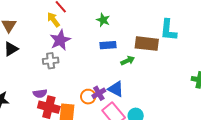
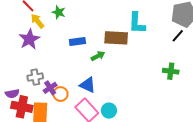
yellow arrow: (53, 20) -> (37, 21), moved
green star: (103, 20) -> (59, 12), moved
gray cross: (51, 61) -> (35, 77), moved
purple cross: (99, 93) -> (50, 88), moved

